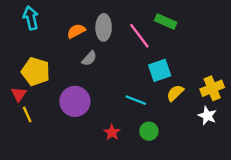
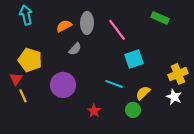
green rectangle: (166, 21) -> (160, 18), moved
yellow semicircle: (175, 93) -> (143, 93), moved
green circle: (149, 131) -> (133, 110), moved

